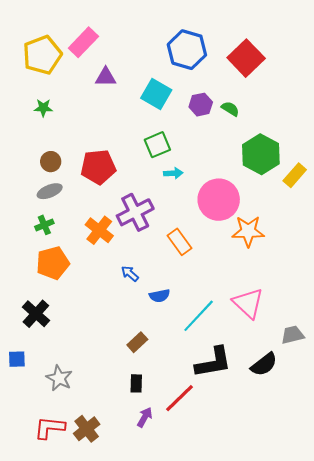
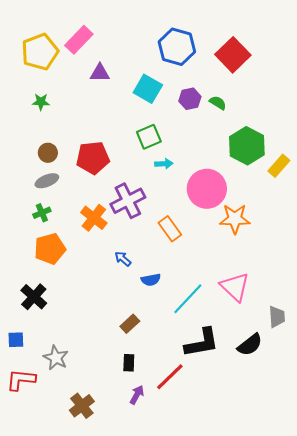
gray trapezoid: (293, 335) -> (277, 317), turned 100
red L-shape: (50, 428) -> (21, 380), moved

